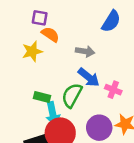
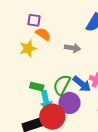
blue arrow: (89, 77) -> (82, 84), moved
purple circle: (99, 128) -> (69, 103), moved

